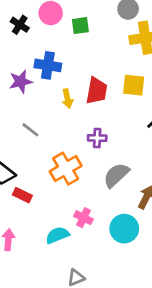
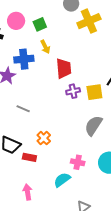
yellow square: (134, 85) -> (94, 92), moved
yellow arrow: (67, 99) -> (45, 47), moved
purple cross: (97, 138) -> (73, 91), moved
orange cross: (66, 169) -> (44, 138), moved, size x0.6

